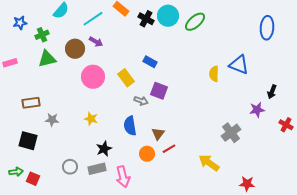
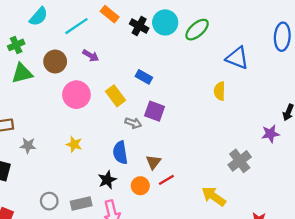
purple arrow: (96, 42) -> (91, 56), moved
blue triangle: (239, 65) -> (237, 58), moved
black star: (104, 149) -> (107, 180), moved

